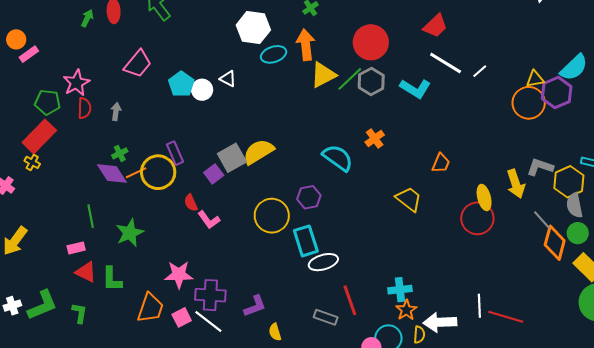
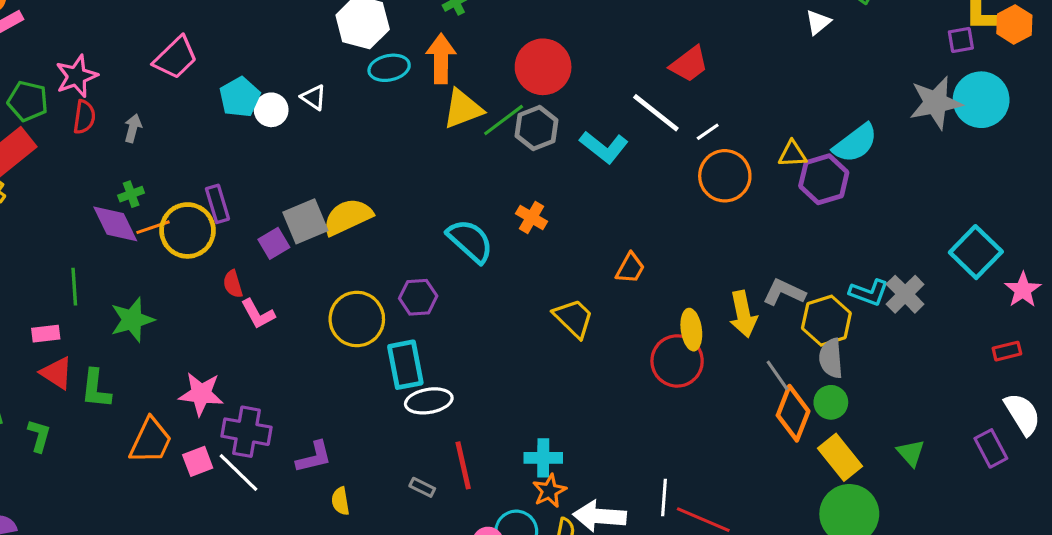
red trapezoid: (435, 26) -> (689, 64), moved
orange circle: (529, 103) -> (725, 176), moved
orange cross: (375, 138) -> (531, 218), turned -30
gray rectangle: (326, 317) -> (422, 487), size x0.7

